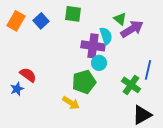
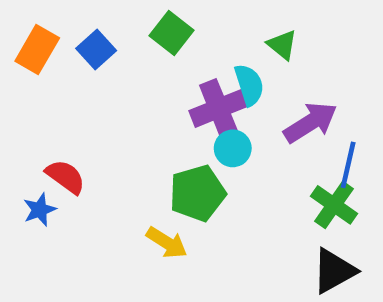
green square: (73, 14) -> (171, 33), turned 30
purple arrow: (132, 29) -> (310, 122), moved
purple cross: (93, 46) -> (219, 108), turned -30
green cross: (131, 85) -> (334, 205), moved

